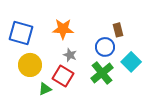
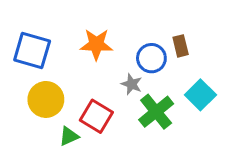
blue circle: (105, 47) -> (151, 58), moved
gray star: (70, 55) -> (132, 84), moved

